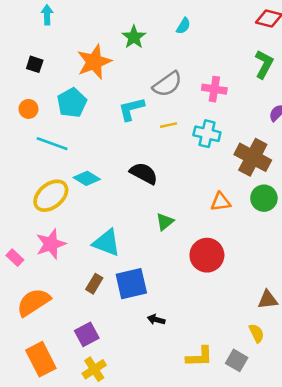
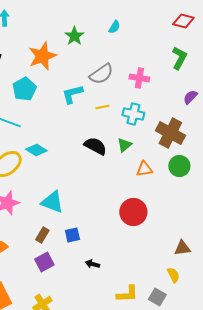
black semicircle: (144, 173) -> (95, 146), moved
green triangle: (165, 222) -> (124, 145), moved
blue square: (131, 284) -> (72, 235), size x0.6
purple square: (87, 334) -> (44, 262), moved

